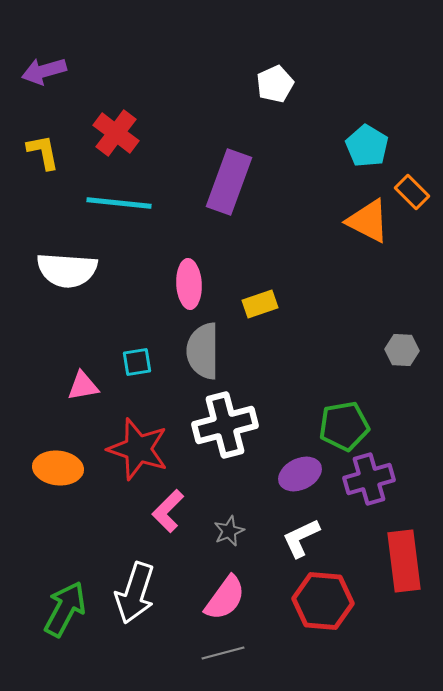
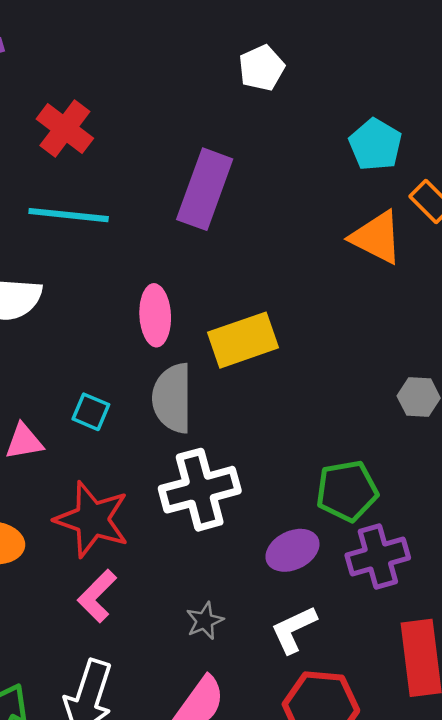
yellow rectangle: (260, 304) -> (243, 340), size x1.6
cyan square: (137, 362) -> (91, 412), turned 32
pink L-shape: (168, 511) -> (97, 596), moved

